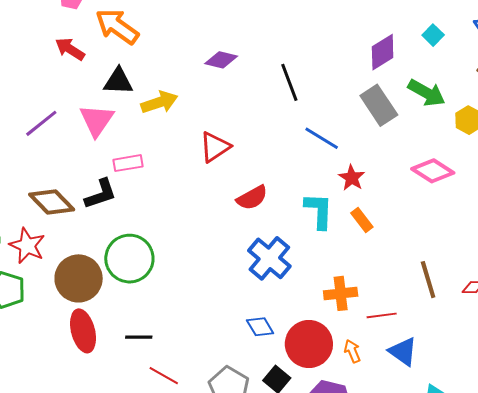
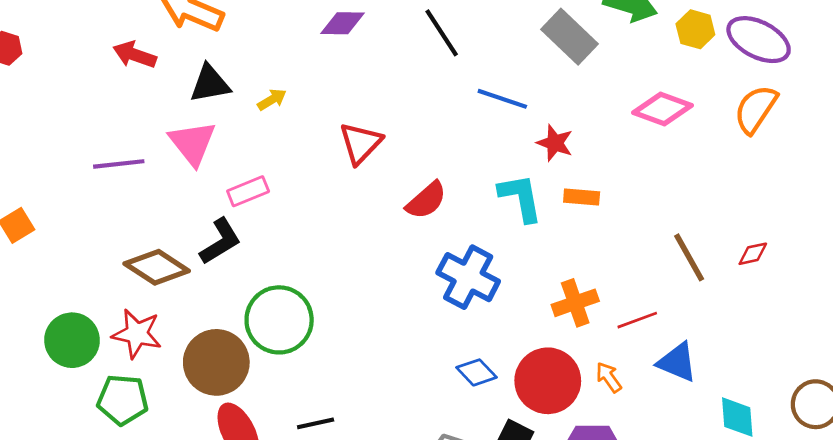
yellow arrow: (159, 102) -> (272, 100), size x0.6
purple line: (41, 123) -> (119, 164), turned 45
orange rectangle: (362, 220) -> (582, 197), turned -35

